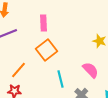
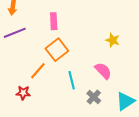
orange line: (18, 70) -> (38, 71), moved

